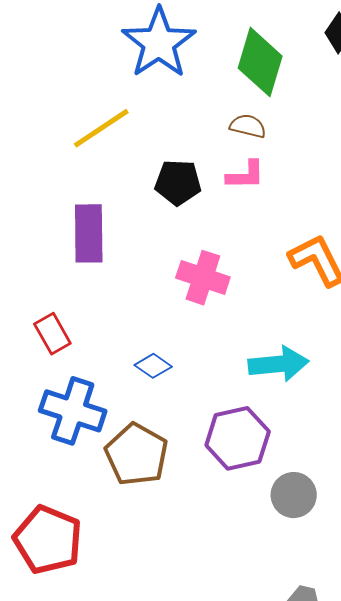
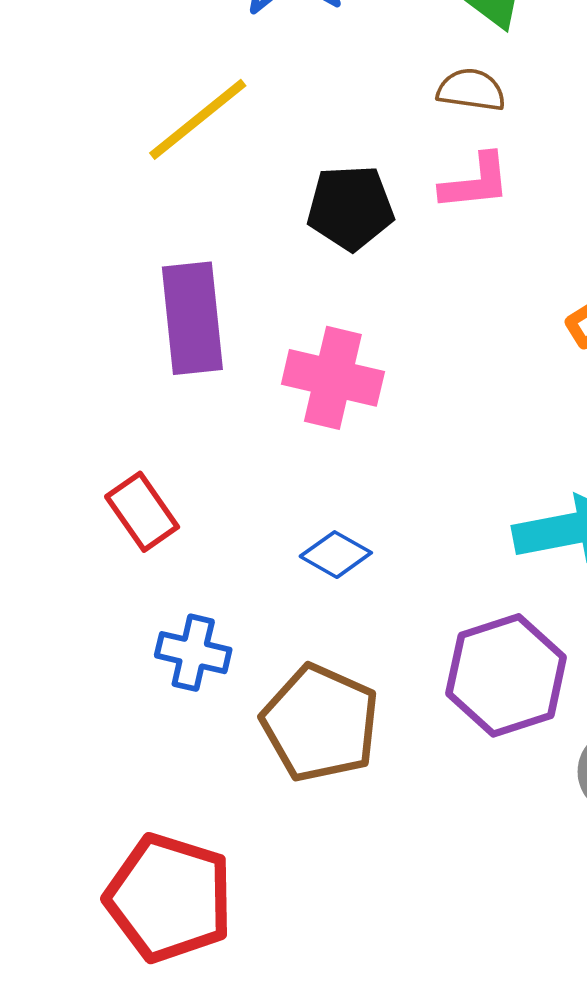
pink cross: (203, 278) -> (333, 378), moved
blue cross: (73, 411) -> (193, 653), size x0.6

